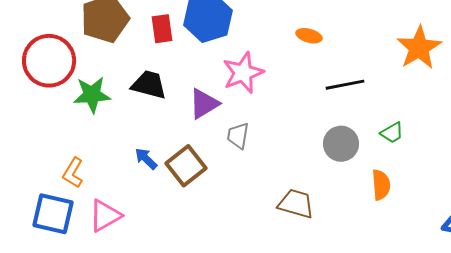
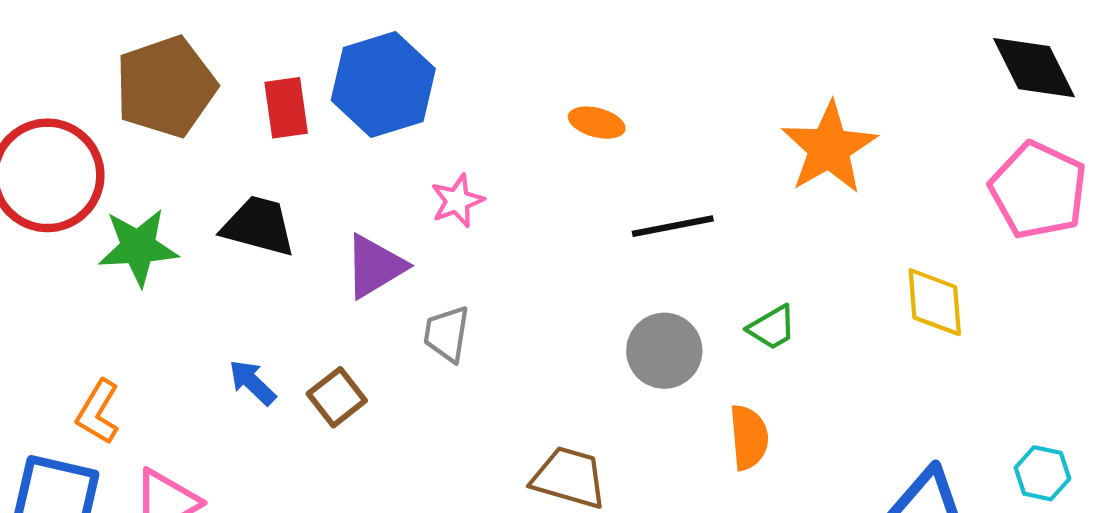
pink star: (243, 73) -> (457, 201), size x0.6
brown square: (186, 166) -> (337, 397), size x0.7

